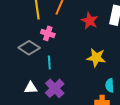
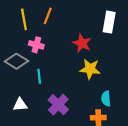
red star: (90, 21) -> (82, 43), moved
purple cross: (55, 88) -> (58, 105), moved

